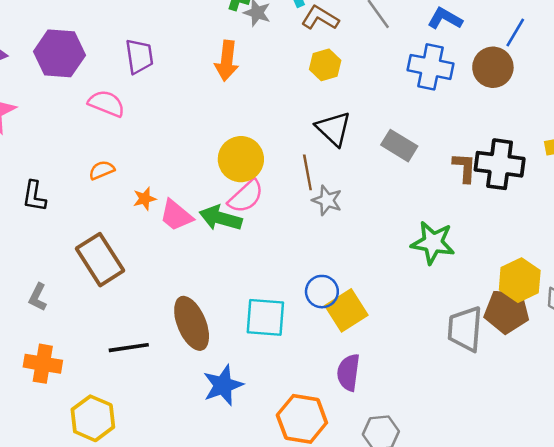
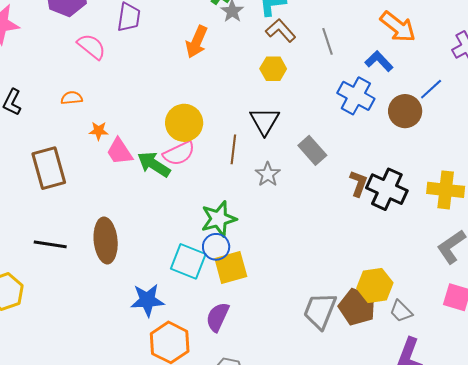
gray star: (327, 200) -> (268, 174), moved
green star: (433, 243) -> (219, 219), moved, turned 30
cyan square: (265, 317) -> (188, 261), moved
blue star: (223, 385) -> (147, 300), moved

